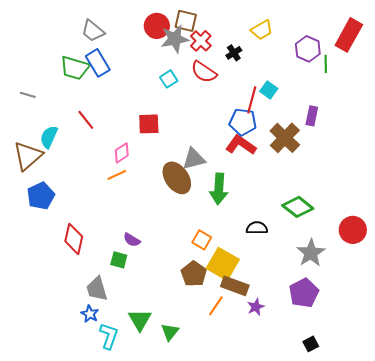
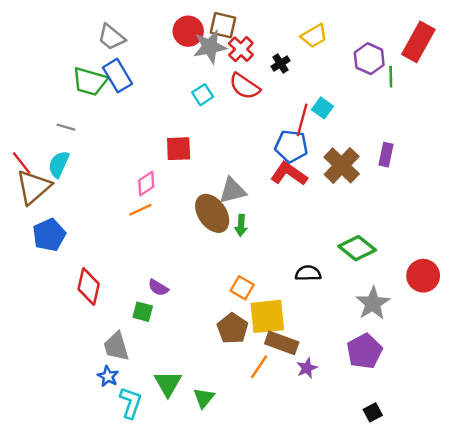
gray line: (28, 95) -> (66, 127), moved
purple rectangle: (312, 116) -> (386, 155), moved
red line: (86, 120) -> (22, 163), moved
green arrow: (219, 189) -> (241, 225), moved, size x0.6
yellow square: (223, 264) -> (267, 316), turned -36

